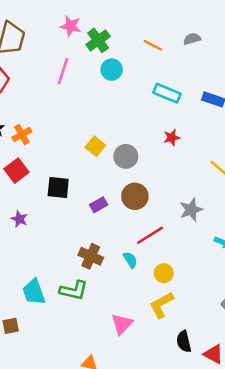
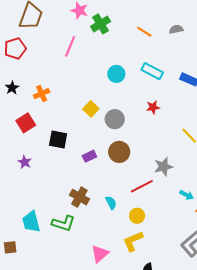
cyan circle: (112, 70) -> (116, 74), moved
orange cross: (22, 134) -> (42, 94), moved
red line: (150, 235) -> (142, 186), moved

